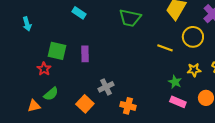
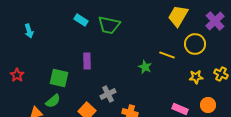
green trapezoid: (130, 18) -> (109, 25), moved
green square: (57, 51) -> (59, 78), moved
red star: (44, 69) -> (17, 75), moved
green star: (175, 82) -> (145, 67), moved

